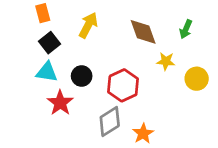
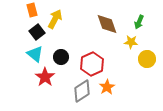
yellow arrow: (88, 25) -> (55, 19), moved
yellow star: (166, 61) -> (131, 42), moved
cyan triangle: (47, 72) -> (35, 54), turned 30
orange star: (143, 134) -> (107, 87), moved

